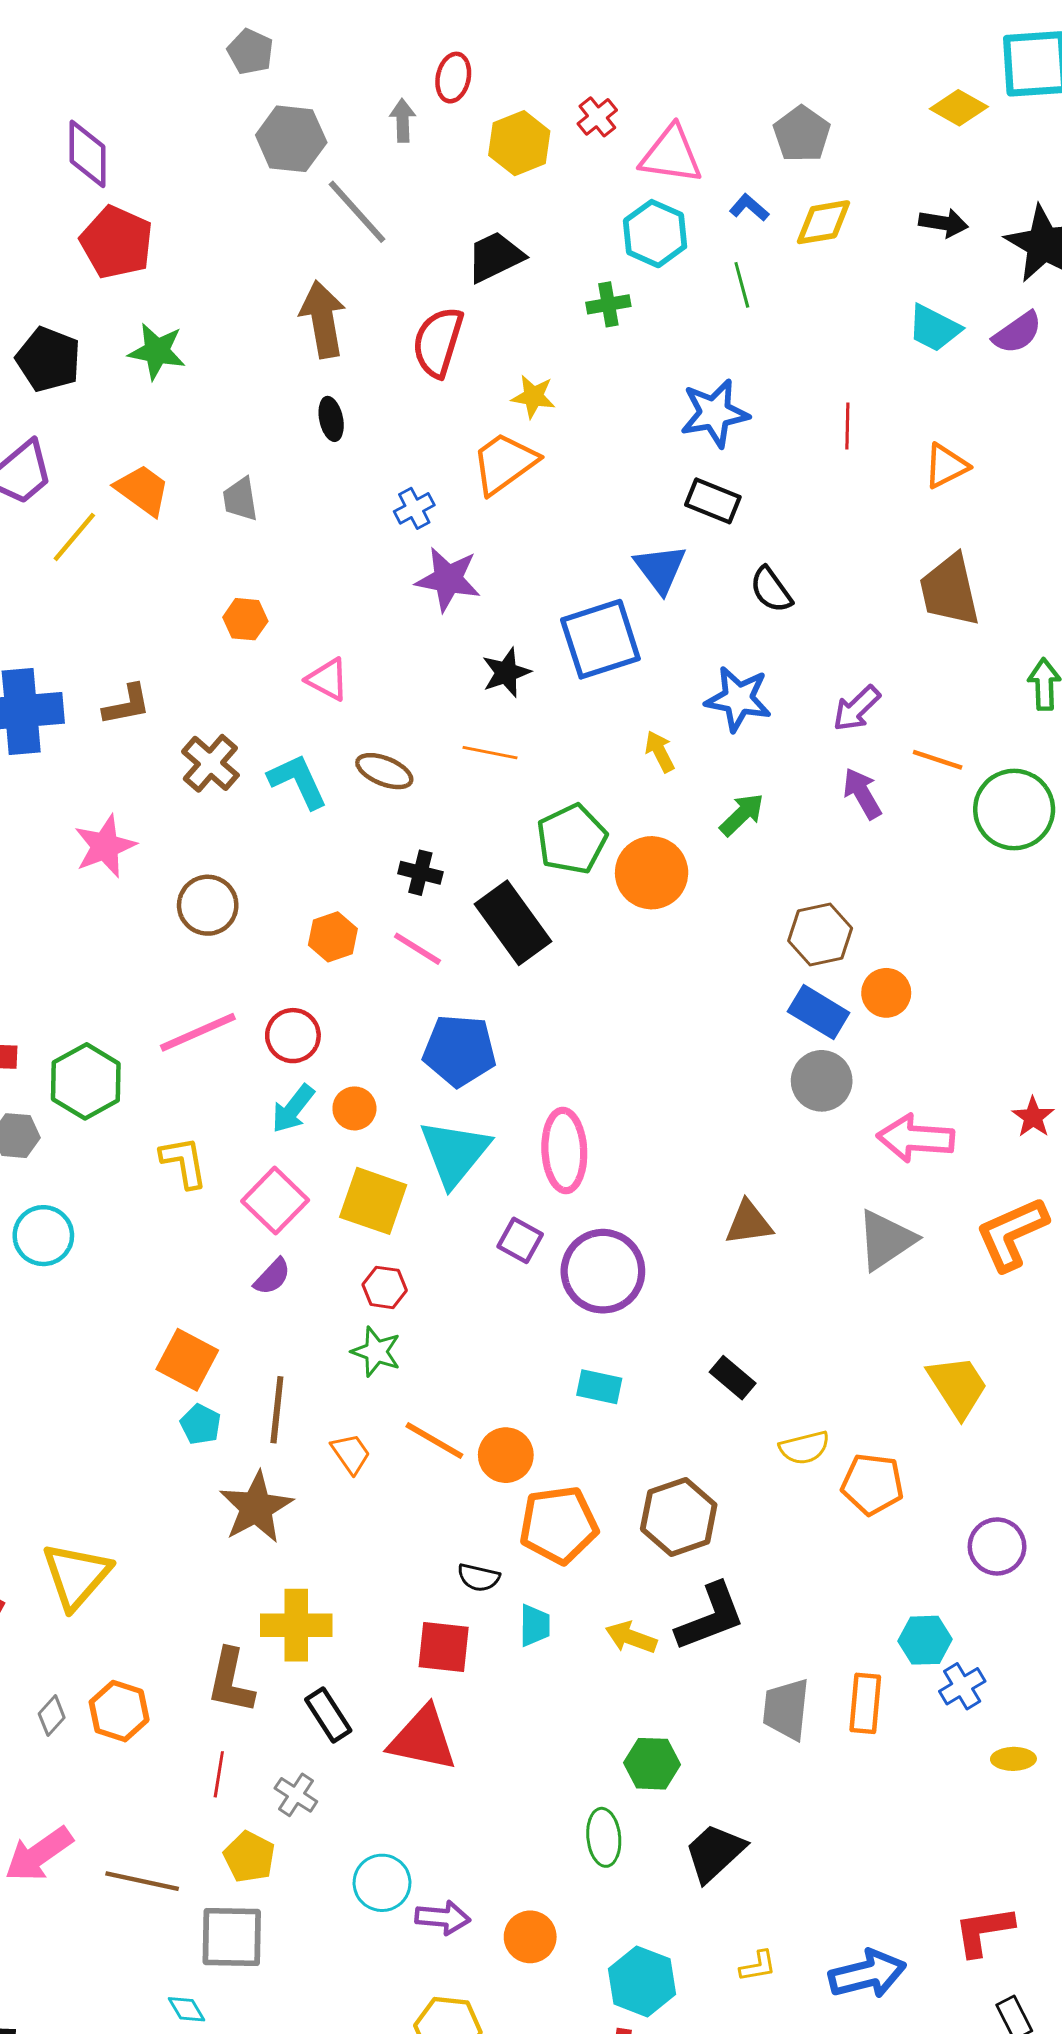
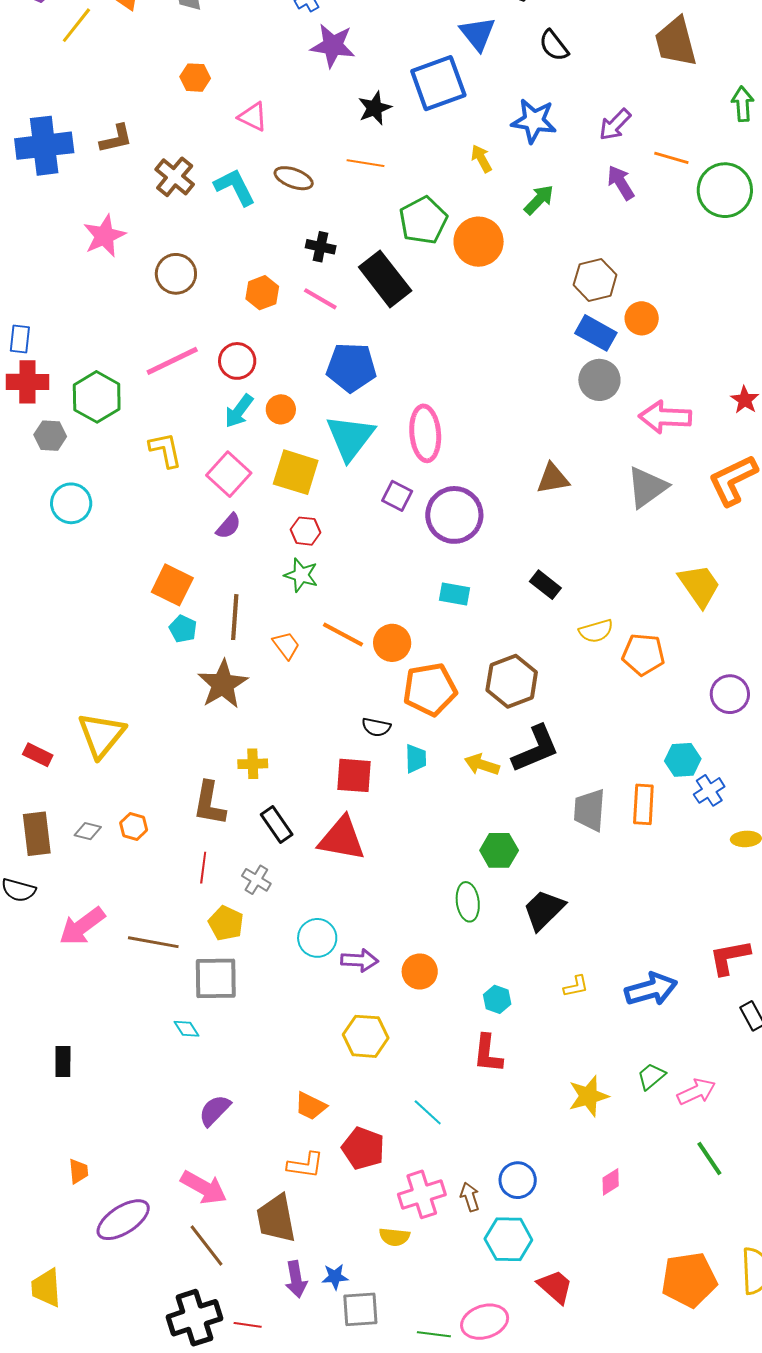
yellow cross: (296, 1625) -> (253, 764), size x0.6
orange hexagon: (119, 1711) -> (134, 826), size x0.7
gray diamond: (52, 1716) -> (88, 831), turned 64
cyan hexagon: (642, 1981) -> (497, 999), size x0.6

